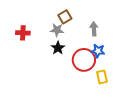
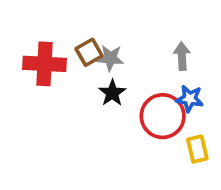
brown square: (65, 17) -> (89, 52), moved
red cross: (23, 33) -> (45, 64), size x1.5

